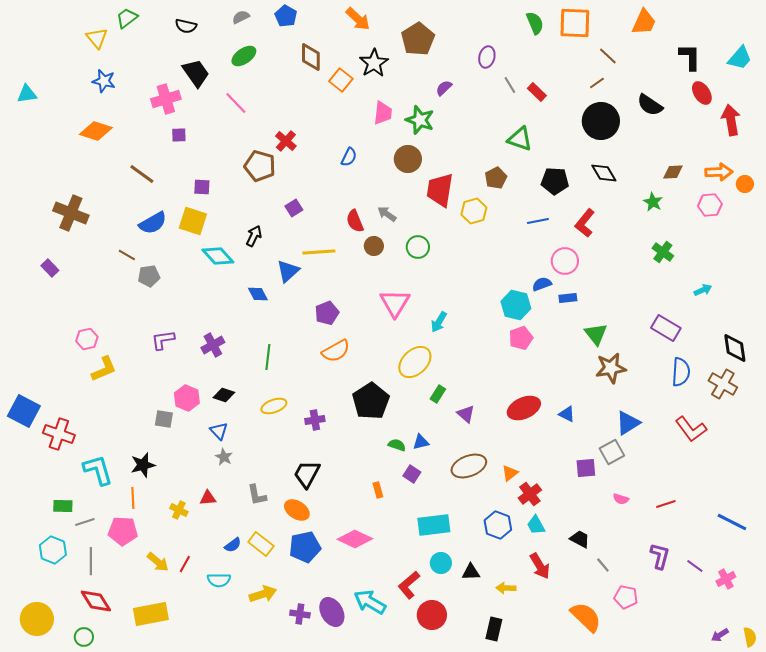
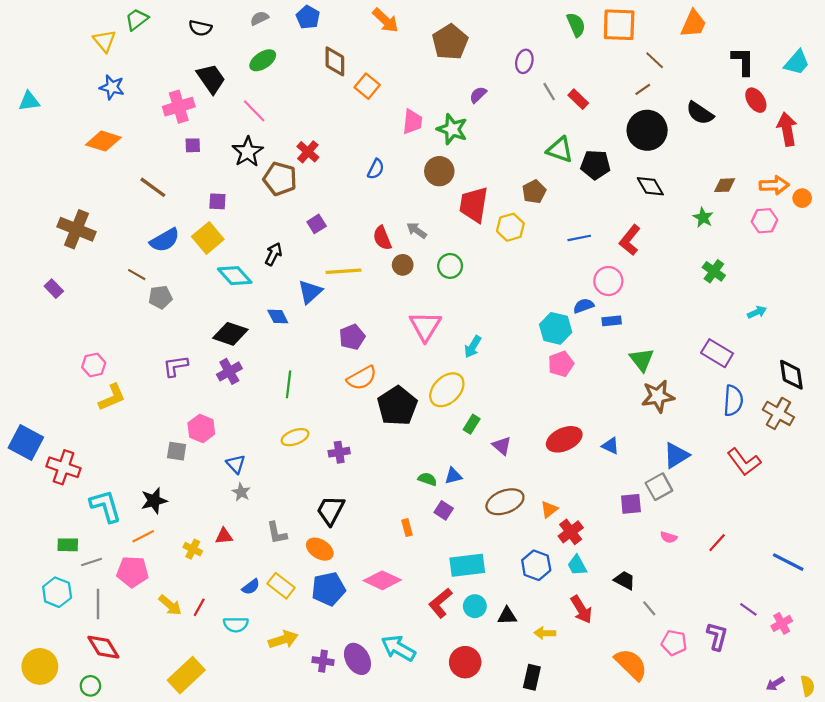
black star: (374, 63) -> (248, 152), moved
black pentagon: (555, 181) -> (595, 165), moved
yellow square: (193, 221) -> (208, 238), turned 32
black diamond: (224, 395) -> (230, 334), moved, size x1.5
black pentagon: (371, 401) -> (397, 406), moved
orange line: (133, 498) -> (143, 536), turned 65
red line: (666, 504) -> (717, 543), turned -30
purple L-shape: (660, 556) -> (717, 636), moved
red L-shape: (409, 585) -> (440, 603), moved
yellow rectangle: (151, 614) -> (186, 675), moved, turned -32

